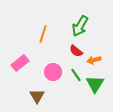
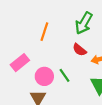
pink circle: (53, 72) -> (44, 76), moved
green line: (76, 75) -> (65, 75), moved

